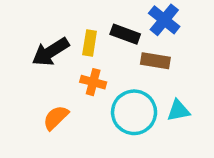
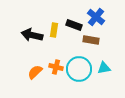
black arrow: (50, 52) -> (32, 35), turned 45
orange cross: (93, 82) -> (56, 67), moved

